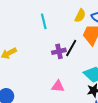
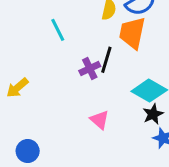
pink triangle: (58, 86) -> (100, 120), turned 48

